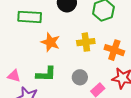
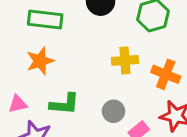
orange star: (50, 42) -> (40, 61), moved, turned 30
pink triangle: (14, 76) -> (18, 104), turned -32

